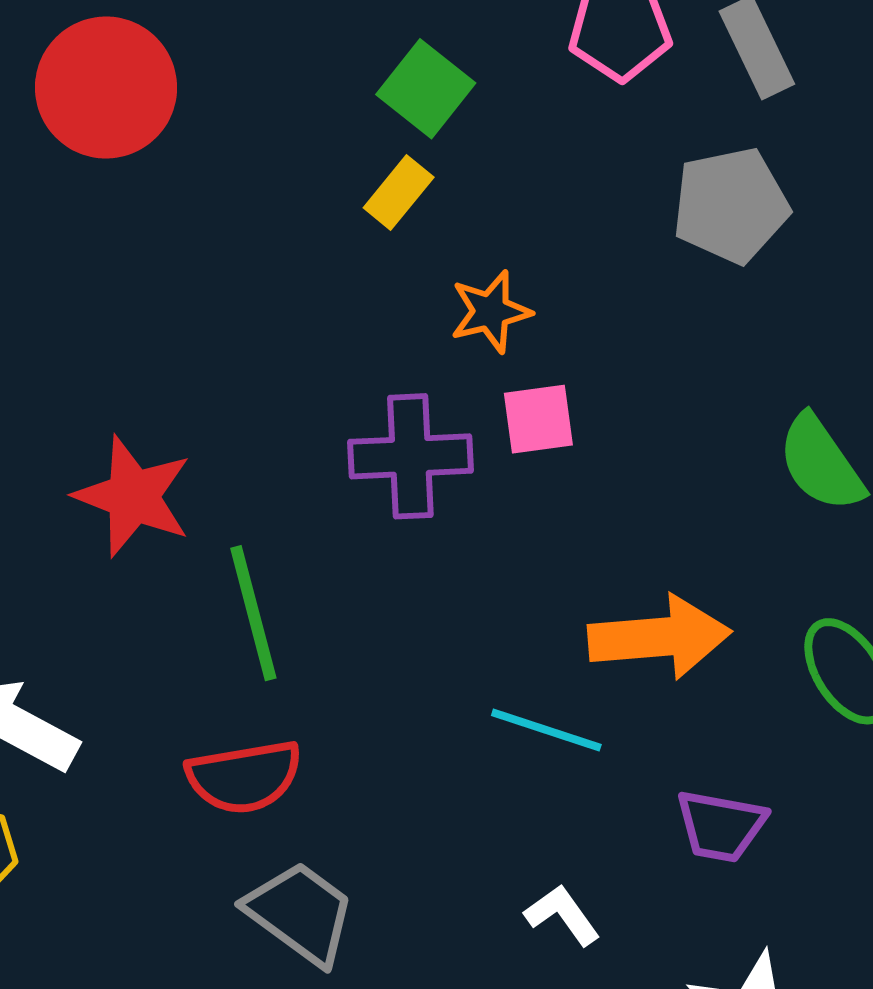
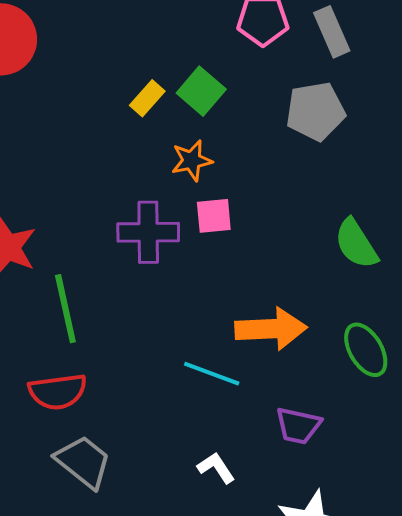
green square: (426, 89) -> (201, 91), moved

